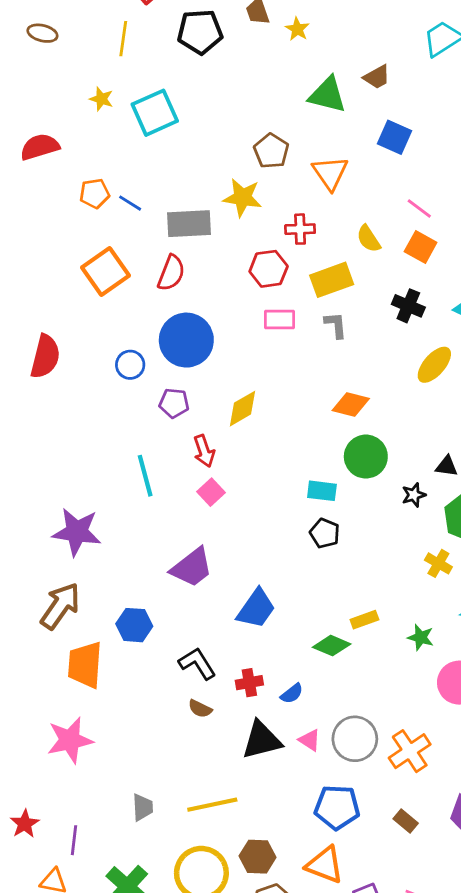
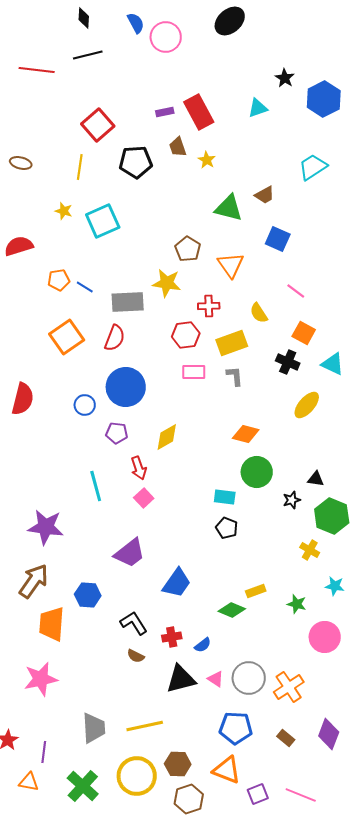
orange square: (421, 247) -> (304, 333), moved
gray trapezoid: (142, 807) -> (94, 728), size x1.5

